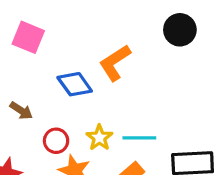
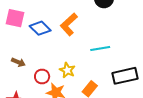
blue diamond: (75, 84) -> (40, 28), moved
cyan line: (139, 138) -> (100, 49), moved

